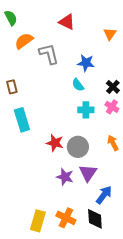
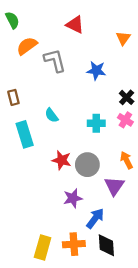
cyan semicircle: (78, 85) -> (52, 115), moved
purple triangle: (88, 173) -> (114, 186), moved
purple star: (65, 177) -> (73, 198), turned -30
blue arrow: (104, 195) -> (95, 218), moved
orange cross: (66, 218) -> (74, 244), turned -30

